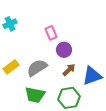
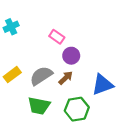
pink rectangle: (51, 33) -> (57, 37), turned -32
brown arrow: (69, 70) -> (66, 78), moved

